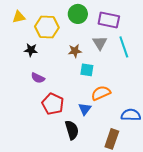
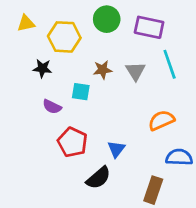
gray triangle: (100, 43) -> (135, 71), moved
cyan square: (87, 70) -> (81, 92), moved
orange semicircle: (101, 93) -> (161, 120), moved
black semicircle: (72, 130) -> (98, 178), turned 66

